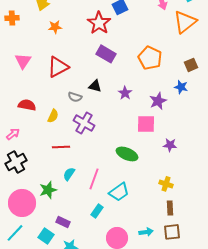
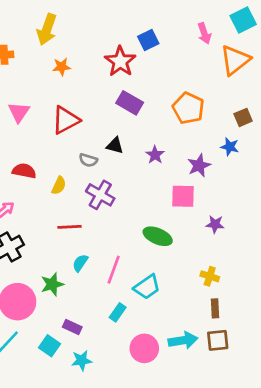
cyan arrow: (146, 232) -> (183, 340), size x1.5

